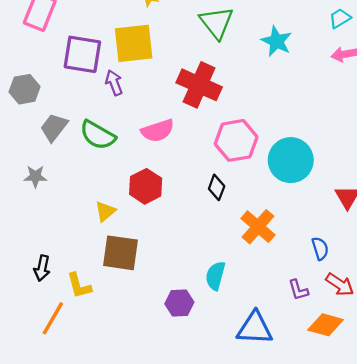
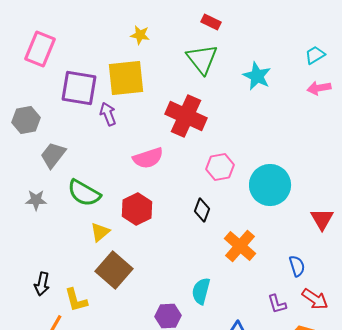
green semicircle: (98, 135) -> (84, 193), moved
pink hexagon: (236, 140) -> (220, 167), size x0.7
brown square: (121, 253) -> (114, 270), turned 33

